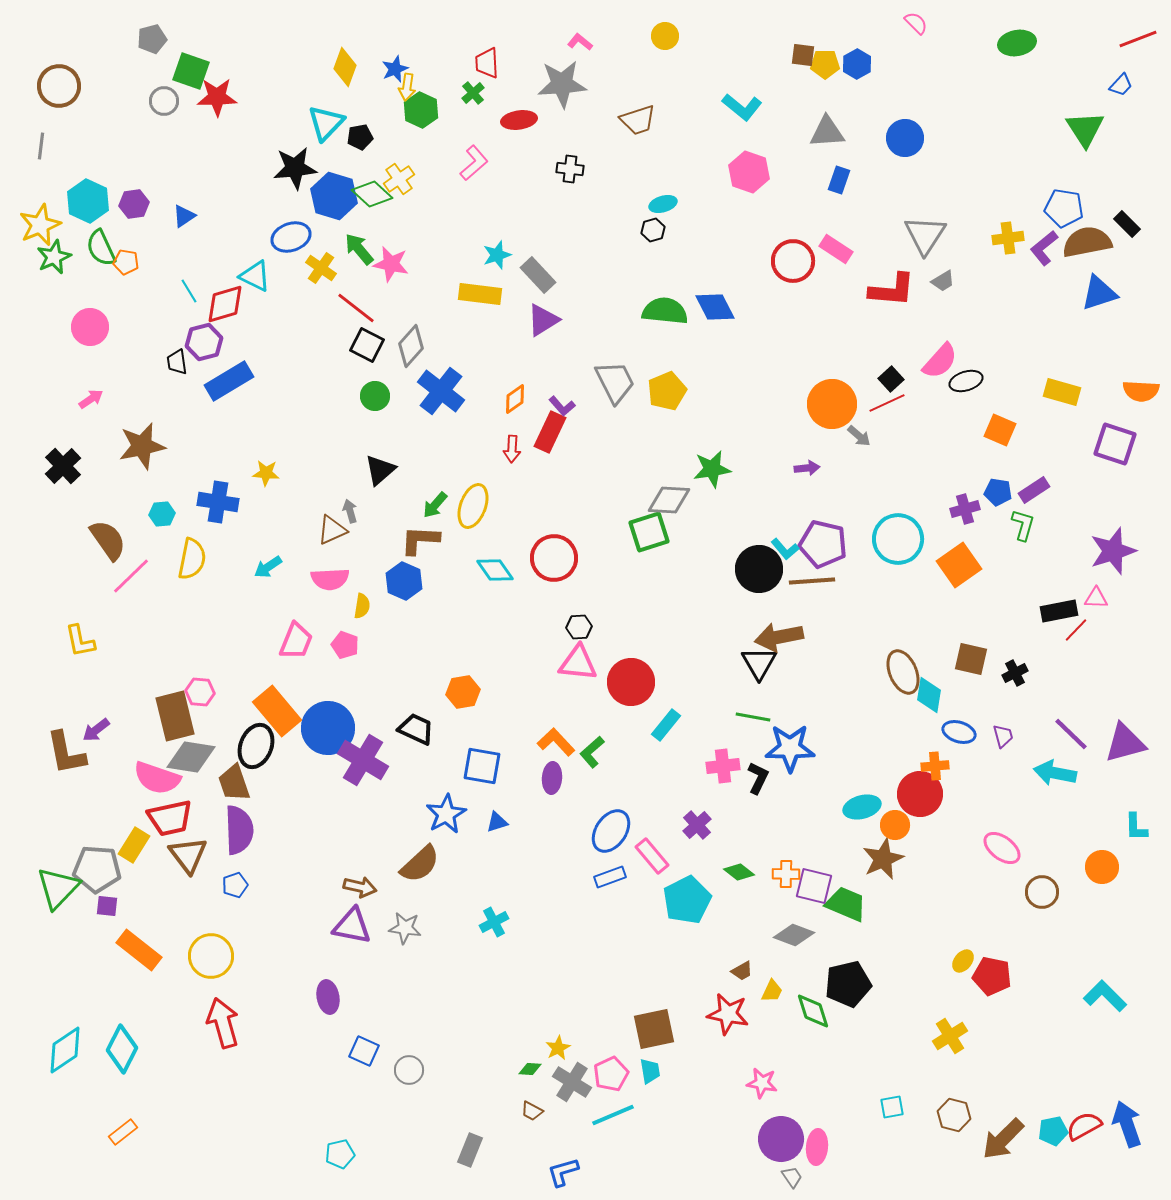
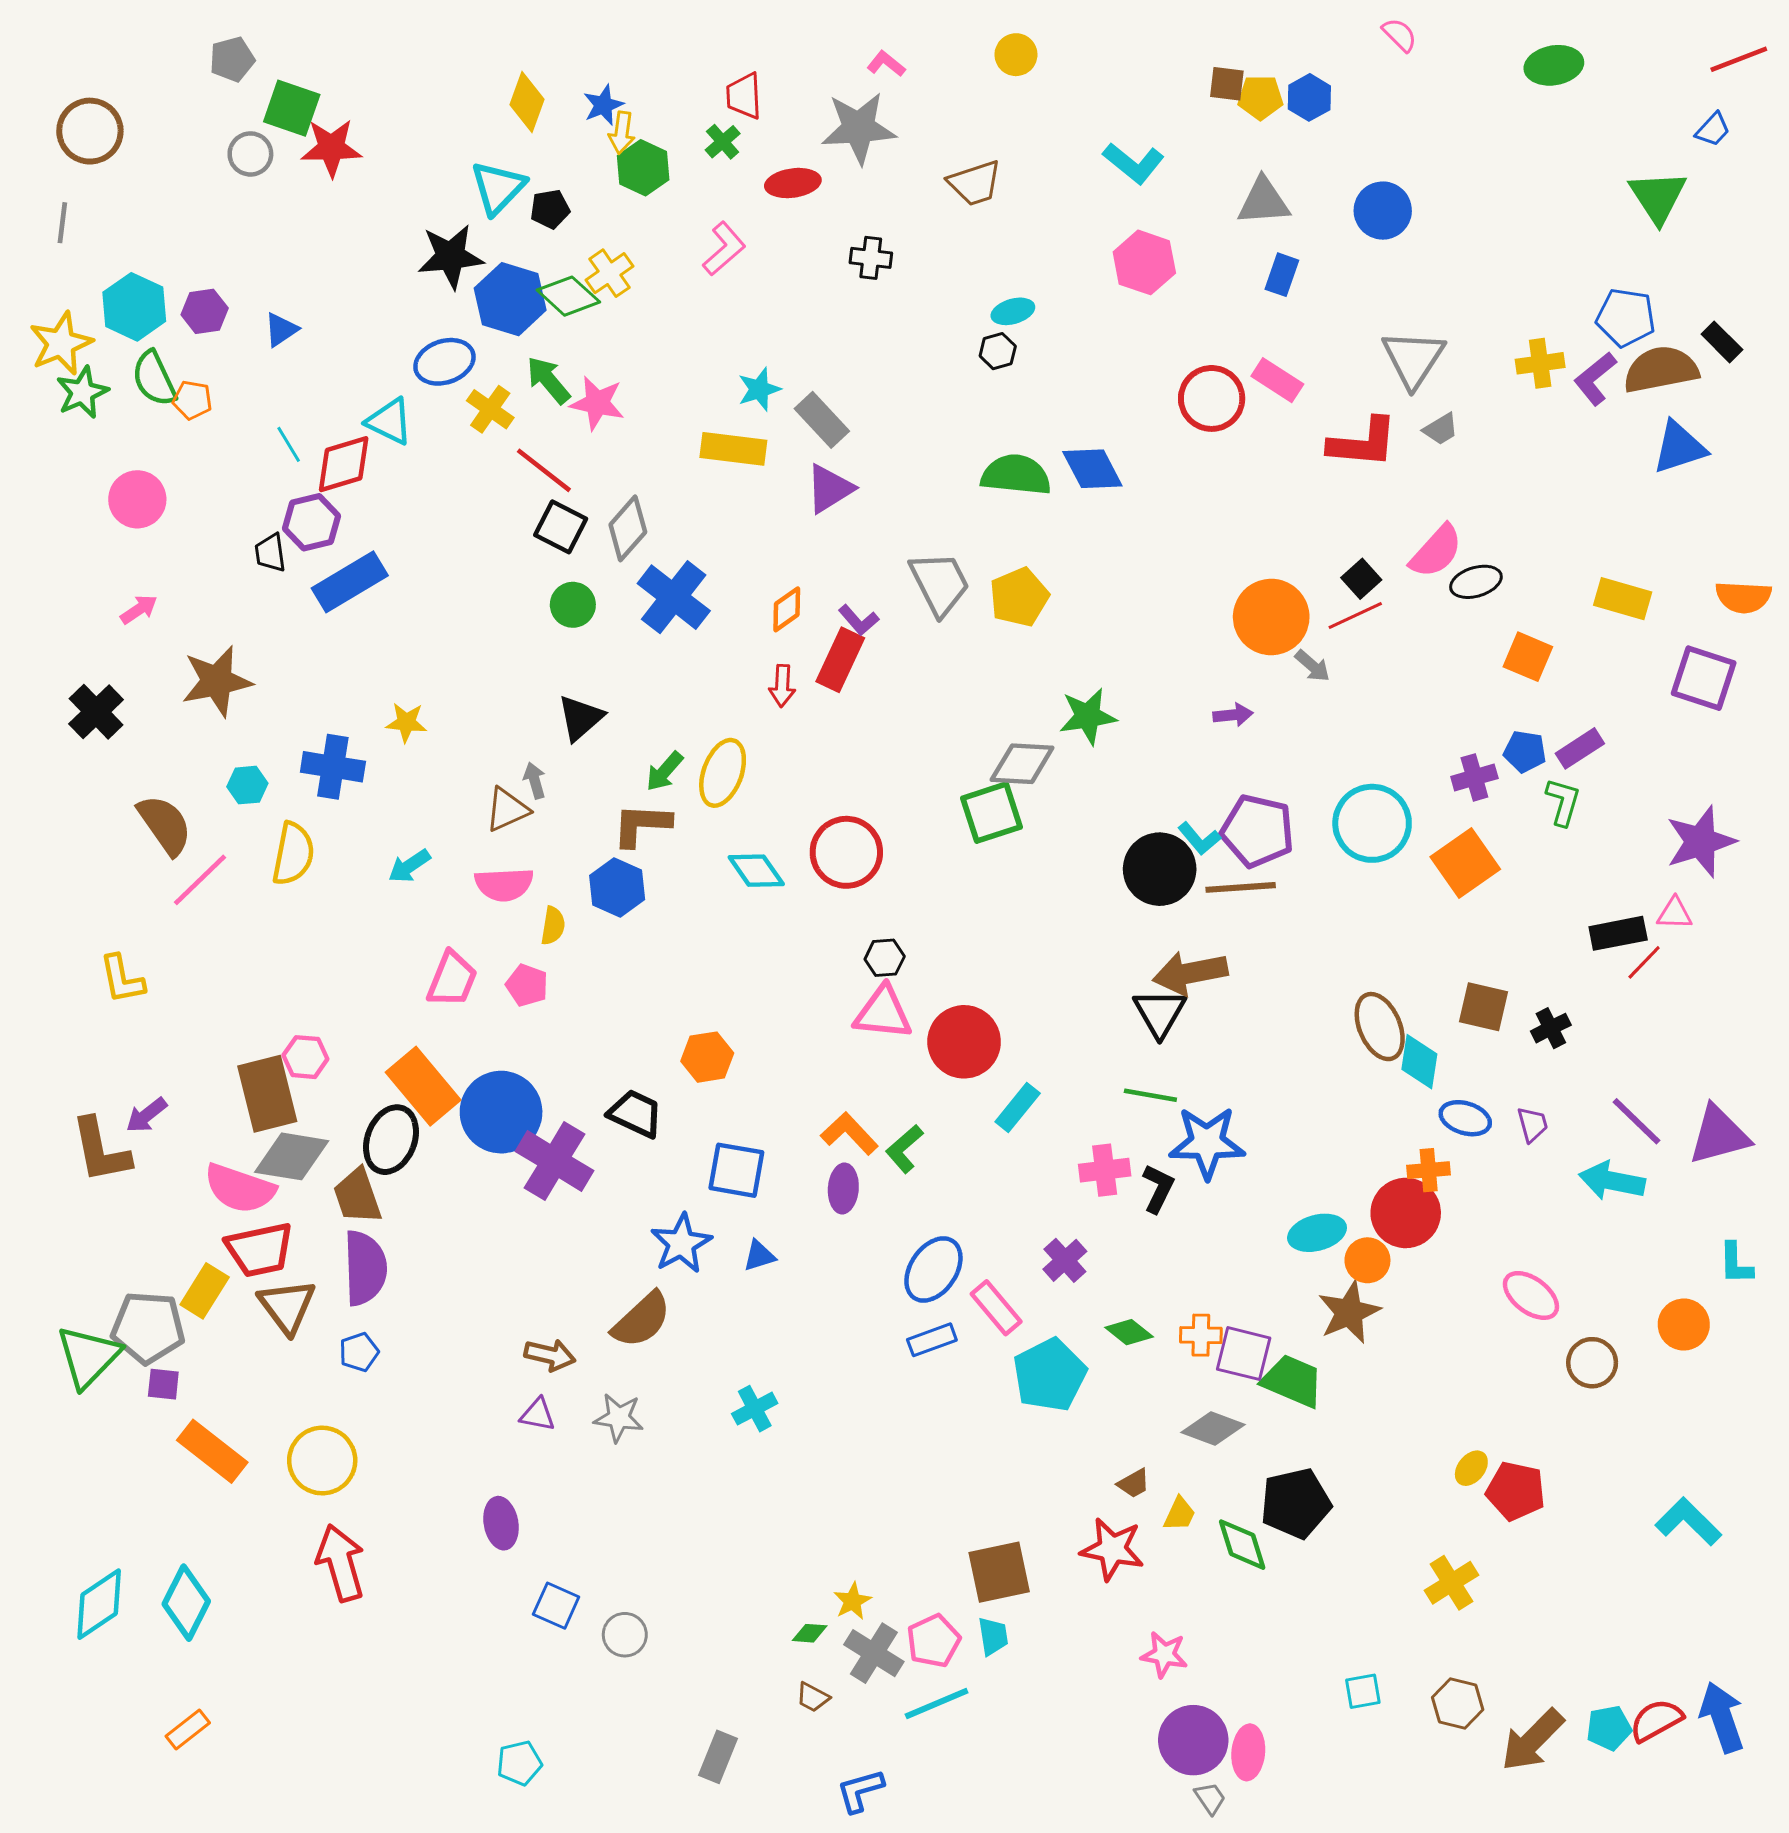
purple triangle: (352, 926) -> (538, 1415), size x0.6

